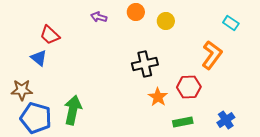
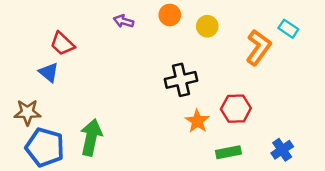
orange L-shape: (212, 55) -> (258, 47), moved

